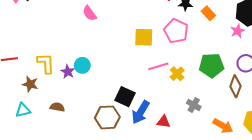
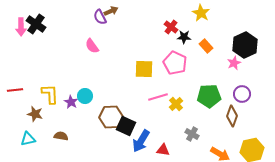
brown hexagon: (107, 117) -> (111, 117), moved

